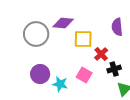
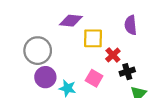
gray circle: (36, 34) -> (38, 51), moved

